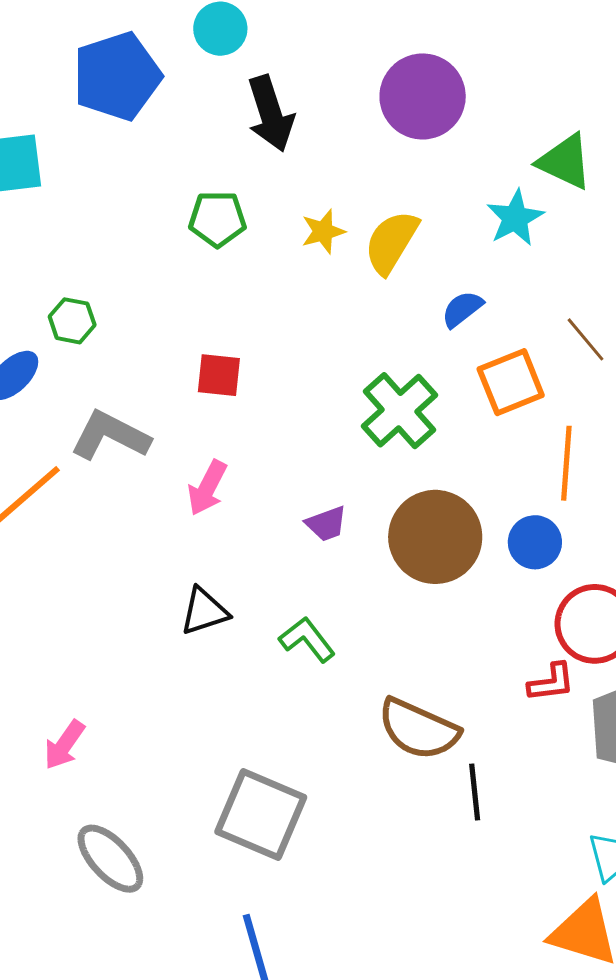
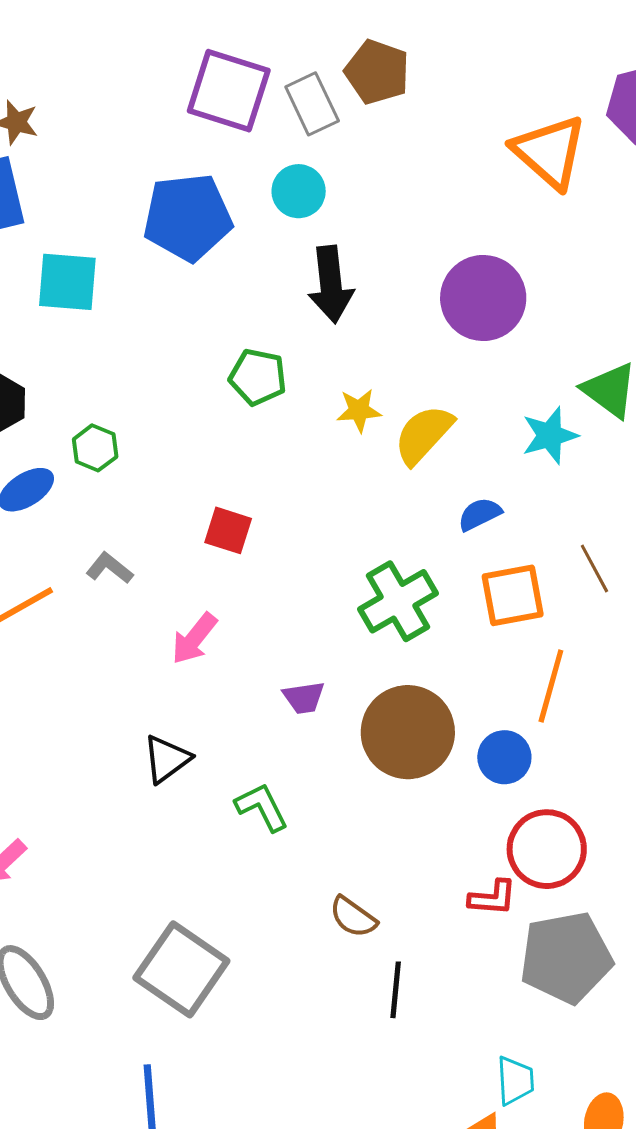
gray L-shape: (110, 436) -> (110, 568), size x0.6
black triangle: (204, 611) -> (167, 759), turned -30
brown semicircle: (418, 729) -> (353, 917), size x0.6

